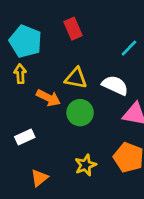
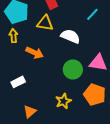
yellow triangle: (76, 78) -> (45, 23), moved
white semicircle: (115, 85) -> (70, 36), moved
green circle: (80, 113) -> (73, 69), moved

